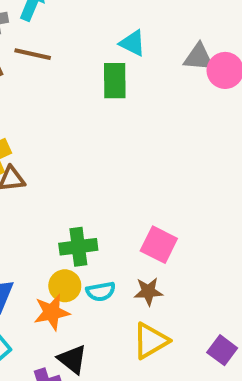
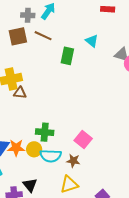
green rectangle: (115, 81) -> (67, 56), moved
cyan semicircle: (101, 291) -> (51, 156), size x1.5
orange star: (52, 312) -> (16, 148), moved

